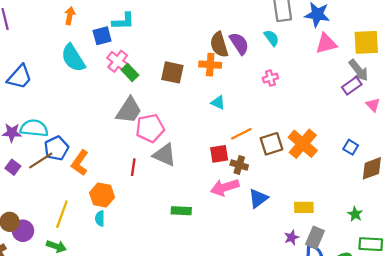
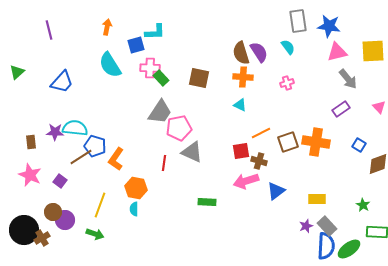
pink cross: (118, 61) -> (150, 68), turned -36
orange cross: (210, 65) -> (243, 77), moved
gray arrow: (358, 70) -> (348, 79), moved
purple rectangle: (352, 86) -> (341, 109), moved
orange cross: (303, 144) -> (316, 142), turned -32
blue pentagon: (56, 148) -> (95, 146), turned -30
purple square: (13, 167) -> (60, 181), moved
gray rectangle: (315, 237) -> (327, 226), turned -66

